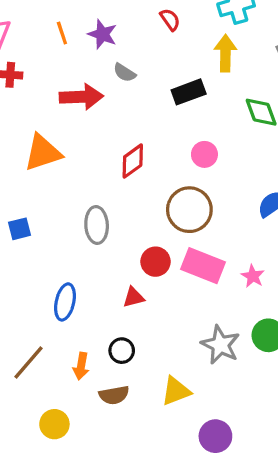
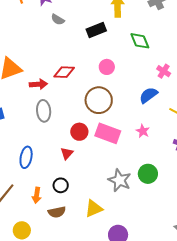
red arrow: (81, 97) -> (38, 84), moved, size x0.7
red diamond: (133, 161) -> (64, 72), turned 40
pink star: (253, 276) -> (143, 131), moved
red triangle: (134, 297) -> (67, 153), turned -32

